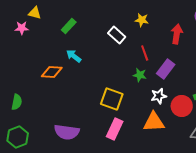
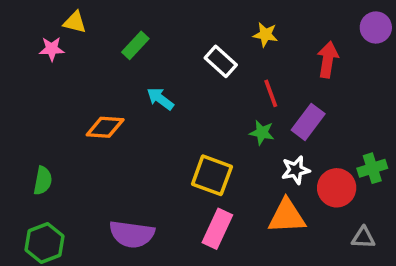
cyan arrow: (74, 56) -> (160, 99), moved

